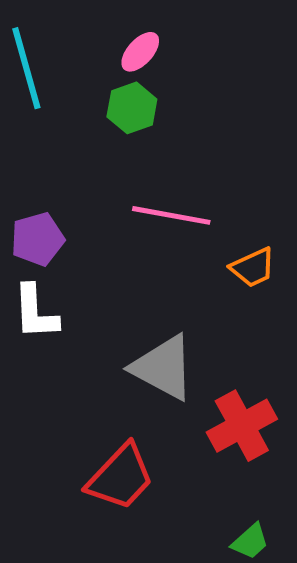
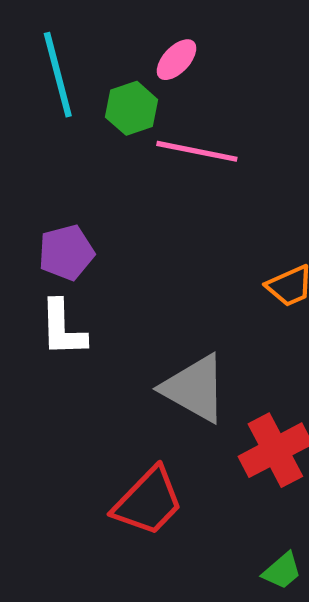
green hexagon: (132, 108) -> (132, 108), moved
pink line: (171, 215) -> (197, 151), moved

